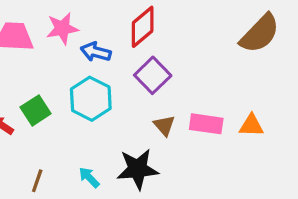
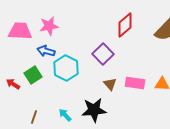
red diamond: (143, 27) -> (125, 25), moved
blue arrow: (96, 52) -> (46, 51), moved

